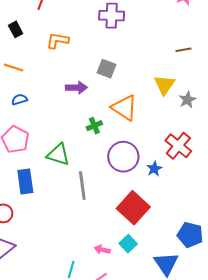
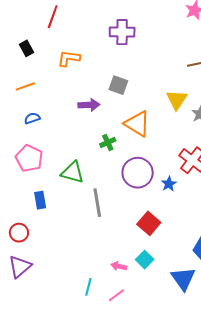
orange line: (13, 67) -> (25, 86), turned -36
blue rectangle: (25, 181) -> (40, 200), size x0.7
red square: (133, 208) -> (149, 223), size x0.7

